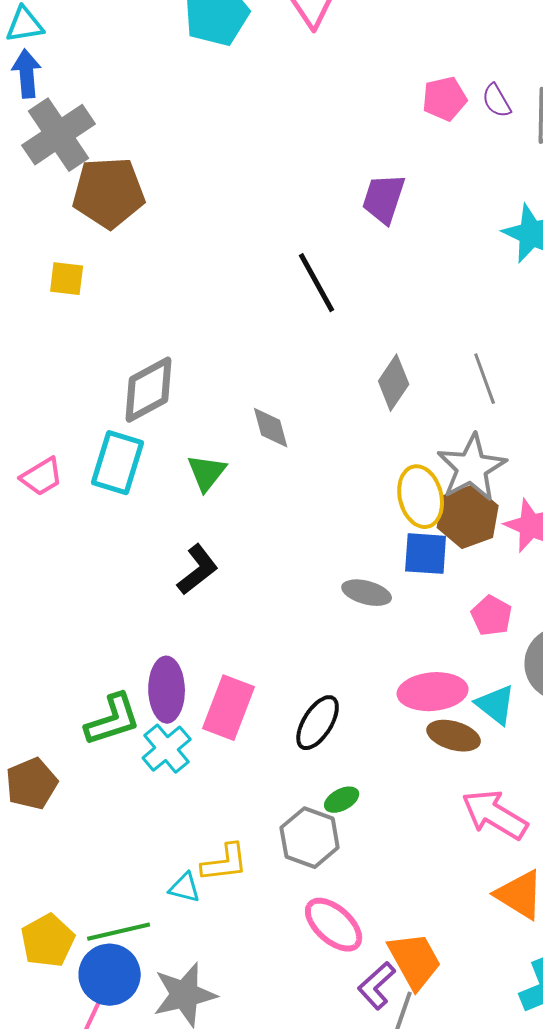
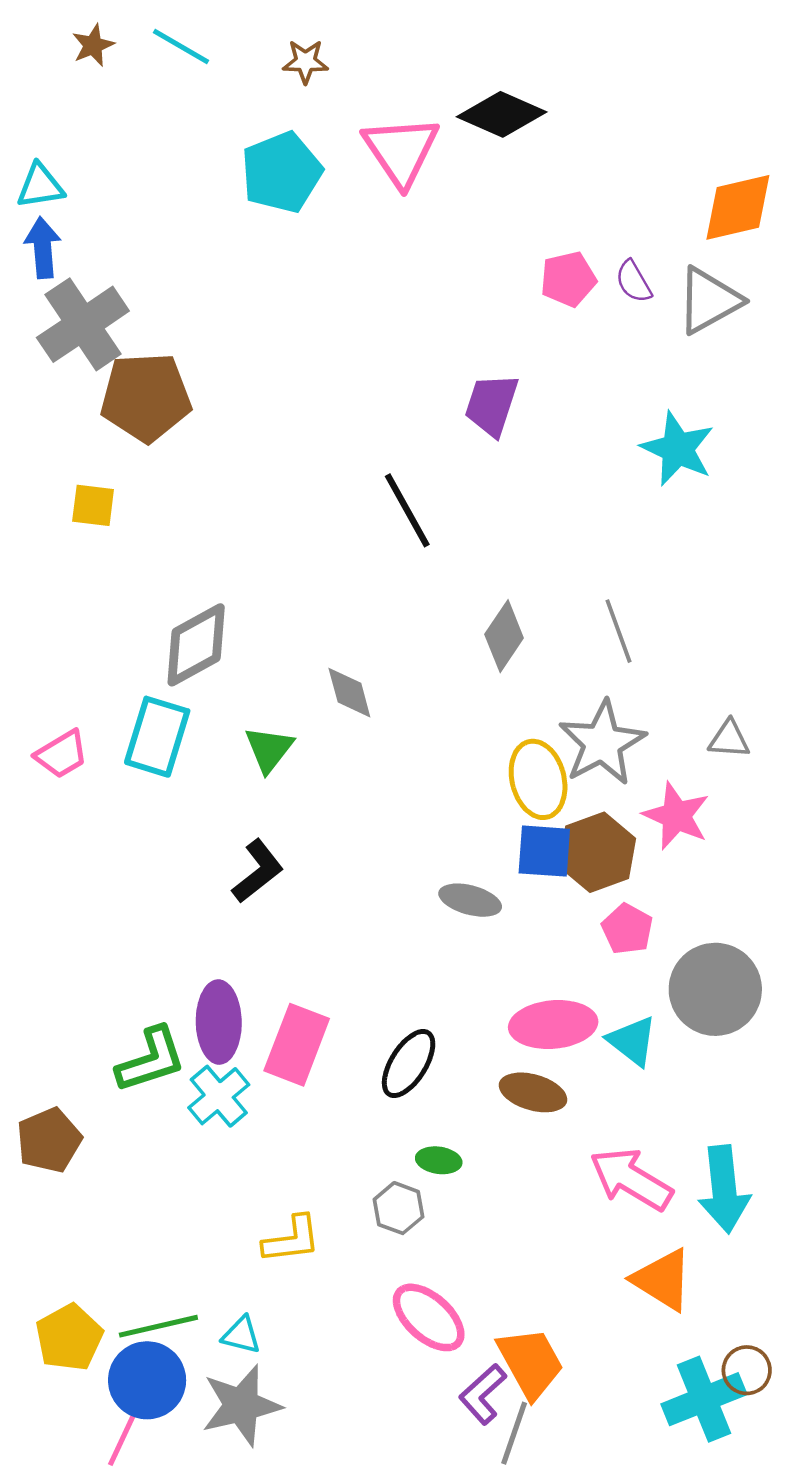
brown hexagon: (468, 517) -> (597, 852), moved
brown ellipse: (454, 736) -> (533, 1092), moved
green ellipse: (342, 800) -> (439, 1160), turned 36
gray hexagon: (310, 838) -> (399, 1208), size x0.7
cyan triangle: (185, 888) -> (241, 1335), moved

